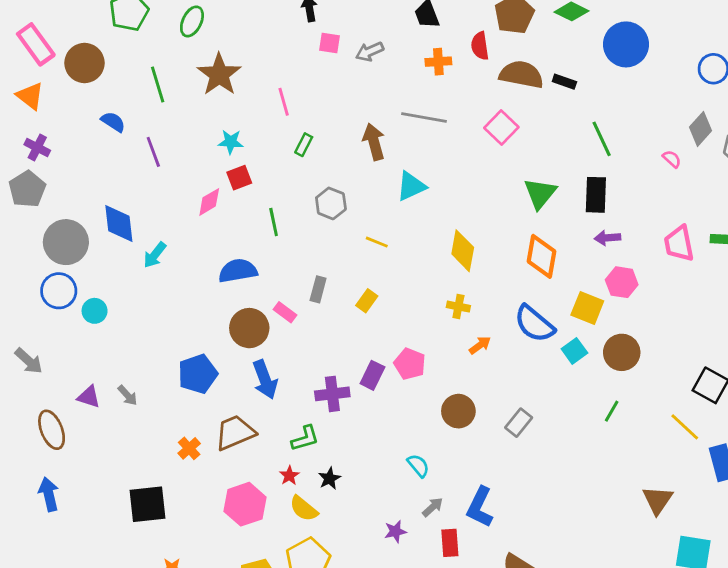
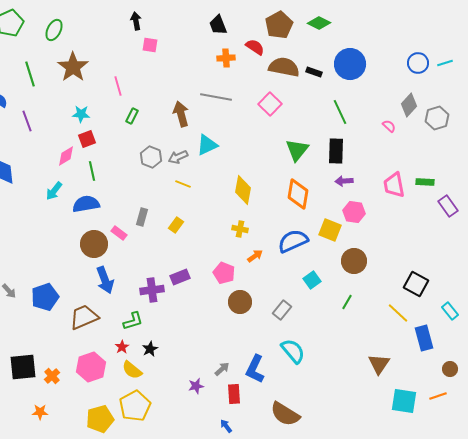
blue circle: (626, 44) -> (350, 64), moved
red semicircle: (480, 46) -> (255, 47), turned 132
gray arrow: (370, 52) -> (178, 157), moved
green line: (274, 222) -> (92, 171), moved
cyan arrow: (155, 255) -> (54, 191), moved
blue semicircle: (534, 324) -> (293, 241), turned 116
cyan square: (574, 351) -> (312, 280), moved
pink pentagon: (410, 364) -> (224, 273), moved
blue pentagon: (198, 374) -> (45, 297), moved
purple rectangle: (372, 375) -> (180, 277), turned 42
orange cross: (189, 448) -> (52, 376), moved
cyan semicircle: (418, 466) -> (293, 351), moved, size x1.5

